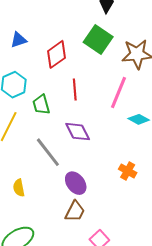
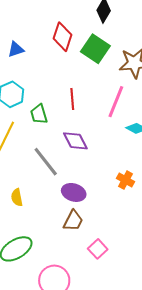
red diamond: (57, 54) -> (63, 37), moved, turned -36
purple ellipse: (76, 183) -> (74, 192), turned -35

